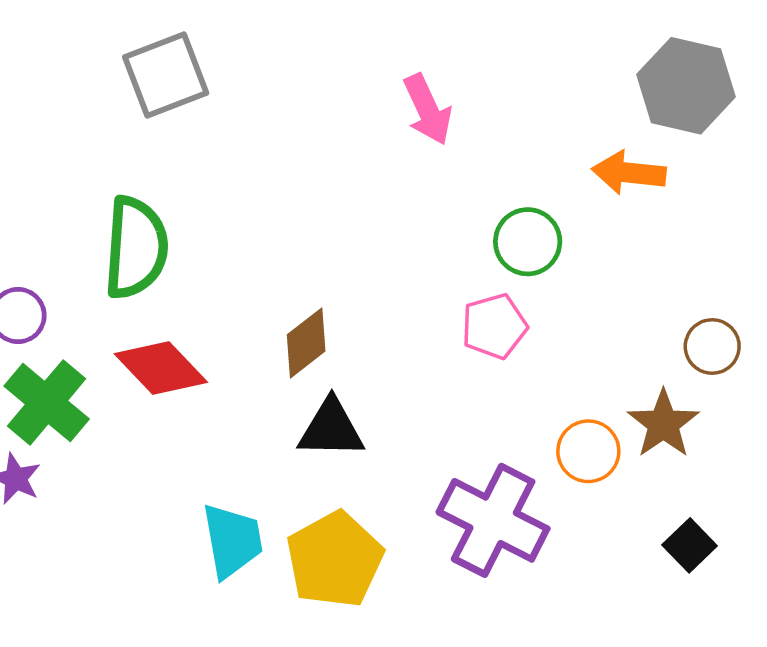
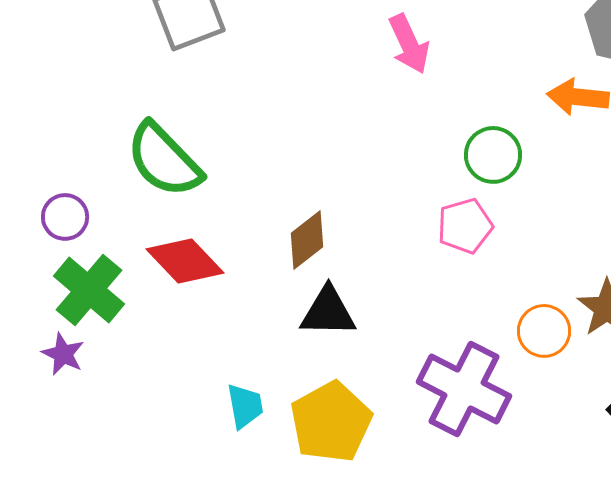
green semicircle: (136, 248) -> (164, 160), turned 132
cyan trapezoid: (232, 541) -> (245, 406), size x0.7

